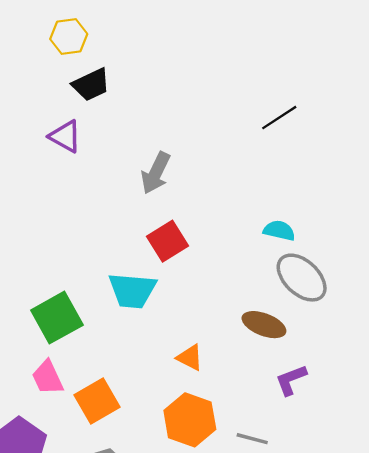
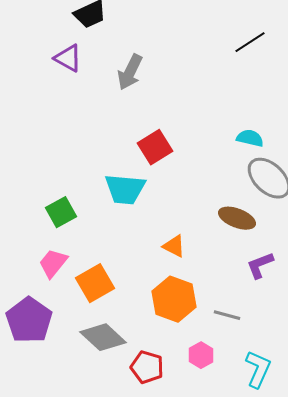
gray arrow: (156, 173) -> (130, 72), moved
green square: (57, 318) -> (61, 212), size x0.7
pink trapezoid: (48, 378) -> (53, 263), turned 64

